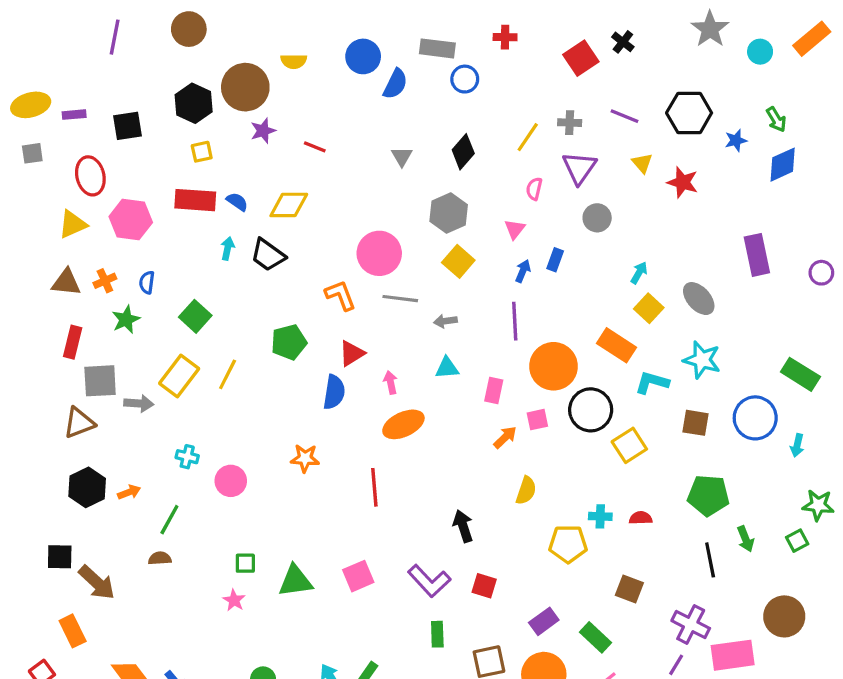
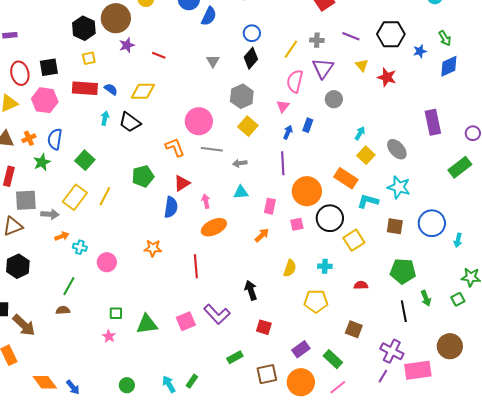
blue circle: (465, 79) -> (252, 33), moved
black square: (127, 126) -> (49, 67), moved
pink semicircle: (534, 189) -> (295, 81), size x1.6
blue semicircle: (147, 282) -> (55, 139), size x1.5
green rectangle: (800, 374) -> (460, 167), moved, turned -70
orange arrow: (505, 437) -> (262, 235), moved
orange arrow: (129, 492) -> (62, 236), moved
cyan cross: (600, 516) -> (325, 266), moved
purple L-shape: (429, 581) -> (217, 314), moved
green rectangle: (437, 634) -> (235, 357), turned 63

